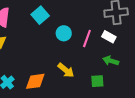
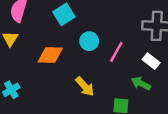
white rectangle: (109, 37) -> (151, 61), moved
orange diamond: (35, 81) -> (50, 55), moved

